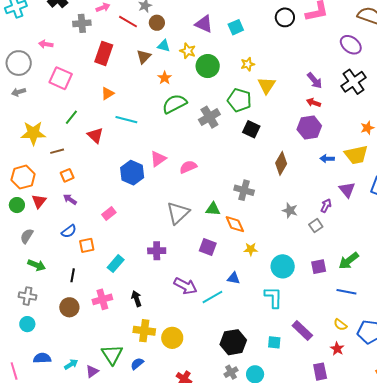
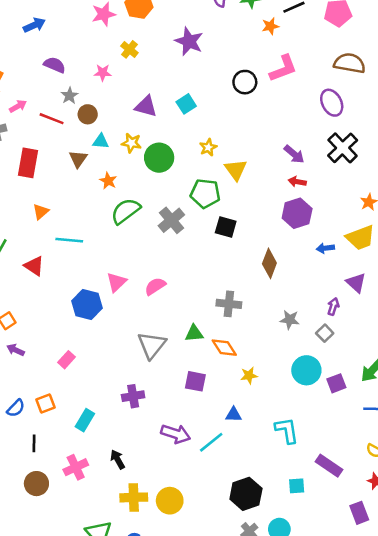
purple ellipse: (351, 45) -> (332, 103), turned 35
blue semicircle: (69, 231) -> (16, 408), moved
cyan circle: (283, 266) -> (306, 370), moved

